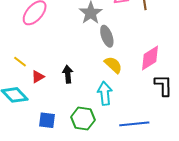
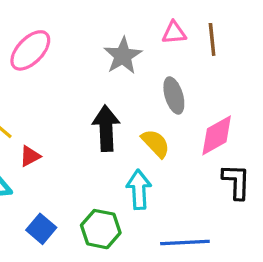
gray ellipse: (107, 36) -> (174, 95), moved
black arrow: (68, 74) -> (106, 128), moved, size x1.5
blue square: (47, 120) -> (41, 229), turned 30

